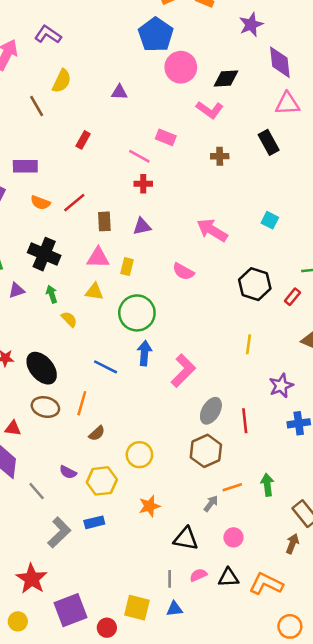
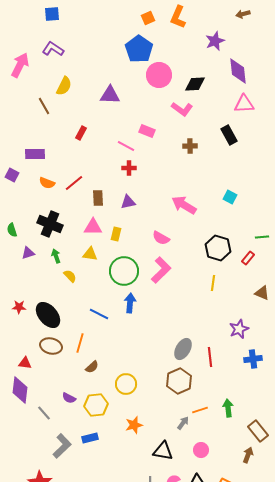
purple triangle: (119, 92) -> (110, 95), size x1.5
yellow line: (249, 344) -> (213, 283), moved
pink L-shape: (183, 371) -> (161, 270), moved

